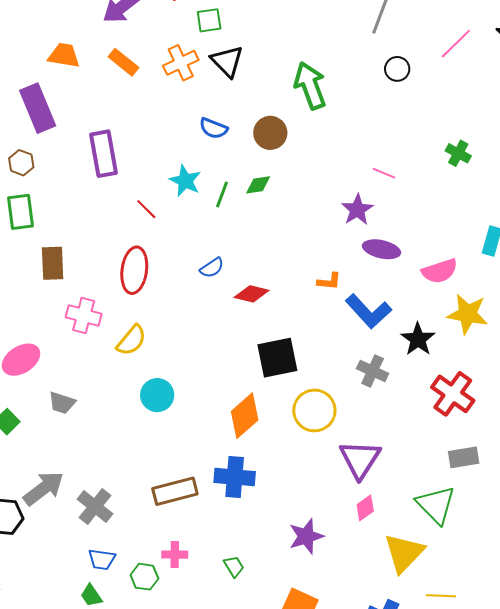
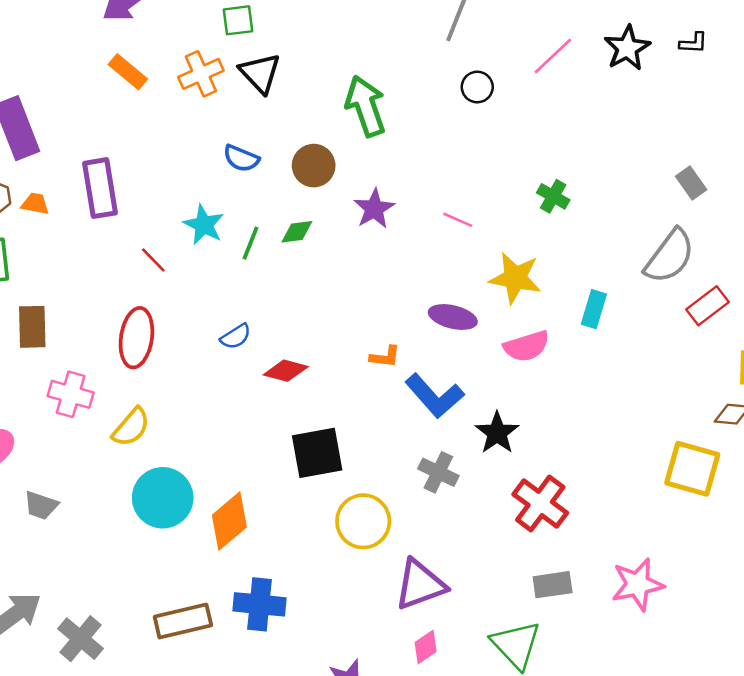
orange trapezoid: (64, 55) -> (35, 204), moved, size x0.7
purple star: (357, 210) -> (374, 209), moved
yellow star: (468, 314) -> (515, 278), moved
cyan circle: (157, 395) -> (163, 498), size x1.4
orange diamond: (245, 416) -> (229, 521), moved
purple triangle: (360, 459) -> (420, 585), turned 36

